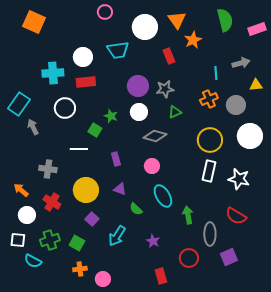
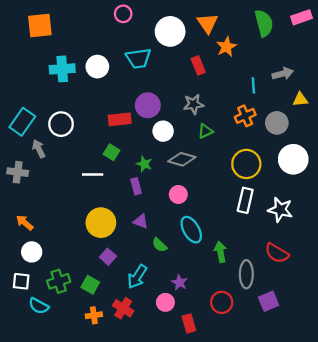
orange square: (34, 22) -> (40, 26), turned -30
pink rectangle: (257, 29) -> (301, 17), moved
cyan cross: (53, 73) -> (62, 69), moved
red rectangle: (86, 82) -> (120, 119), moved
purple circle: (138, 86) -> (148, 105), moved
white circle: (65, 108) -> (61, 124), moved
green star: (111, 116) -> (144, 164), moved
gray cross: (48, 169) -> (18, 172), moved
red cross: (52, 202) -> (123, 308), moved
pink circle: (103, 279) -> (165, 302), moved

